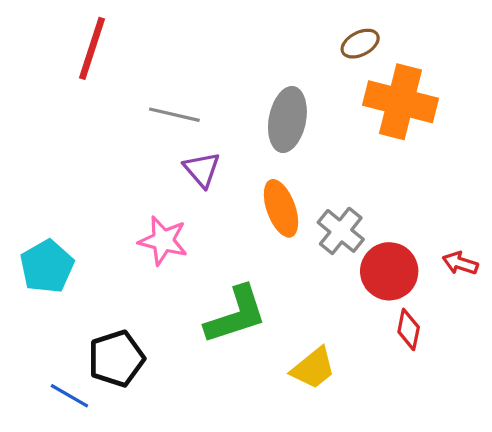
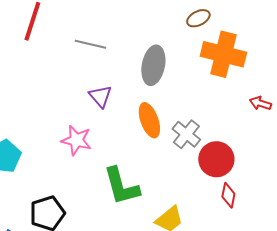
gray line: (174, 115) -> (90, 44), moved
red arrow: (460, 263) -> (260, 103), moved
green L-shape: (236, 315) -> (121, 186), turned 93

